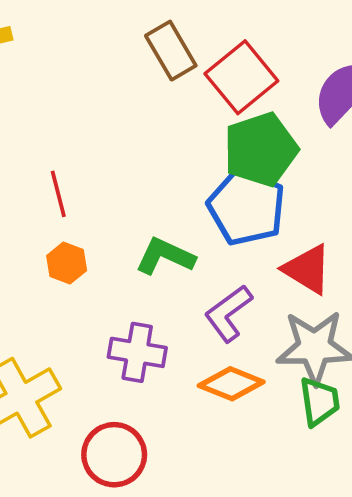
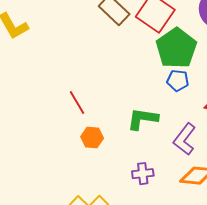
blue pentagon: (246, 207) -> (178, 80), size x0.5
purple cross: (137, 352) -> (143, 174), size x0.7

